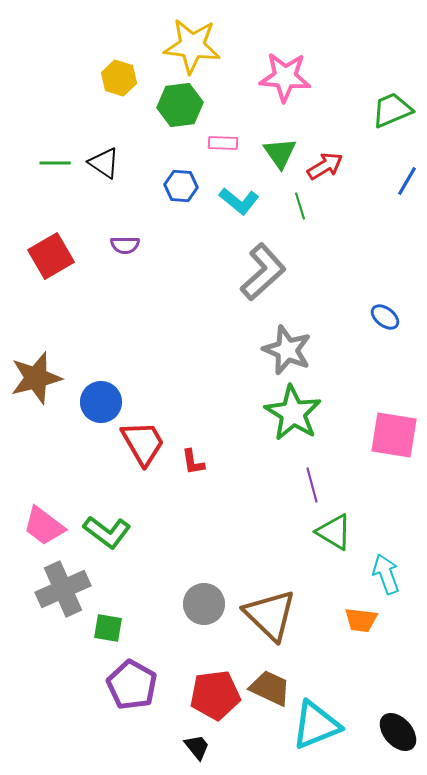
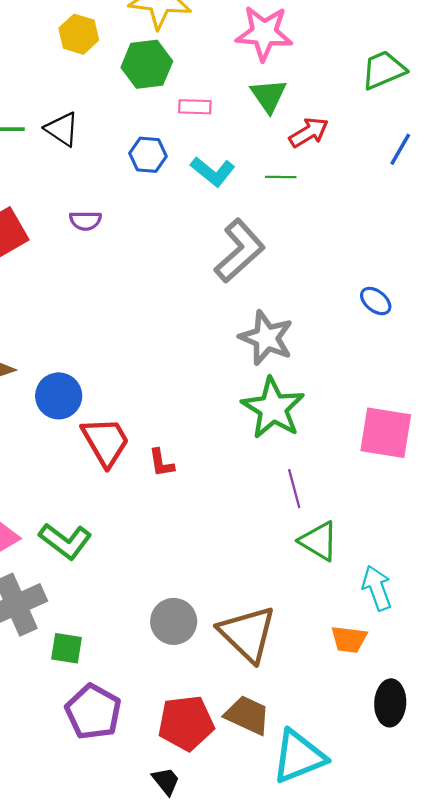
green triangle: (280, 153) -> (269, 96), moved
green line: (300, 206) -> (281, 177), turned -72
black ellipse: (398, 732) -> (390, 703), moved, turned 45

